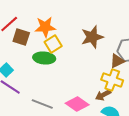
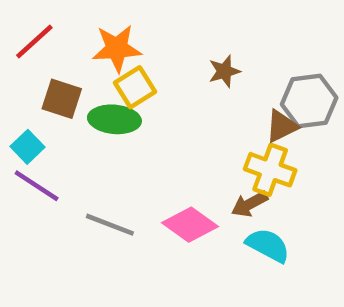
brown square: (21, 37) -> (62, 99), moved
brown star: (92, 37) -> (224, 71), size x0.6

